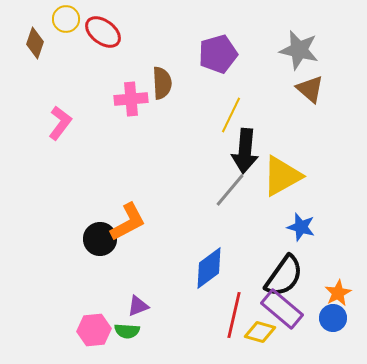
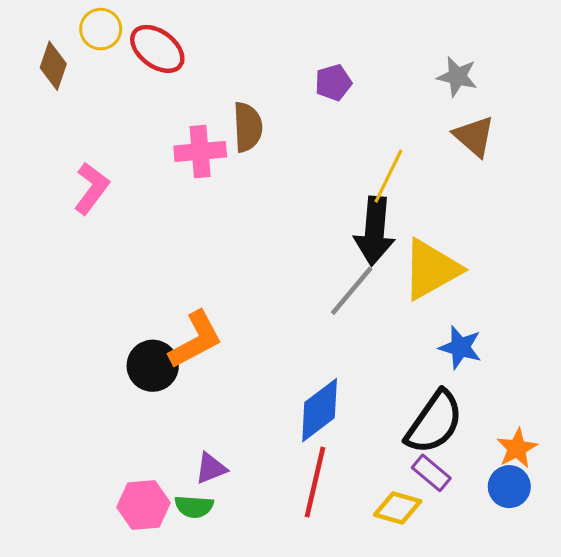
gray star: (299, 50) -> (457, 77), size x0.7
purple pentagon: (218, 54) -> (333, 83), size x0.6
yellow line: (231, 115) -> (388, 176), moved
purple rectangle: (282, 309) -> (431, 473), size x0.6
red line: (234, 315) -> (315, 482), moved

